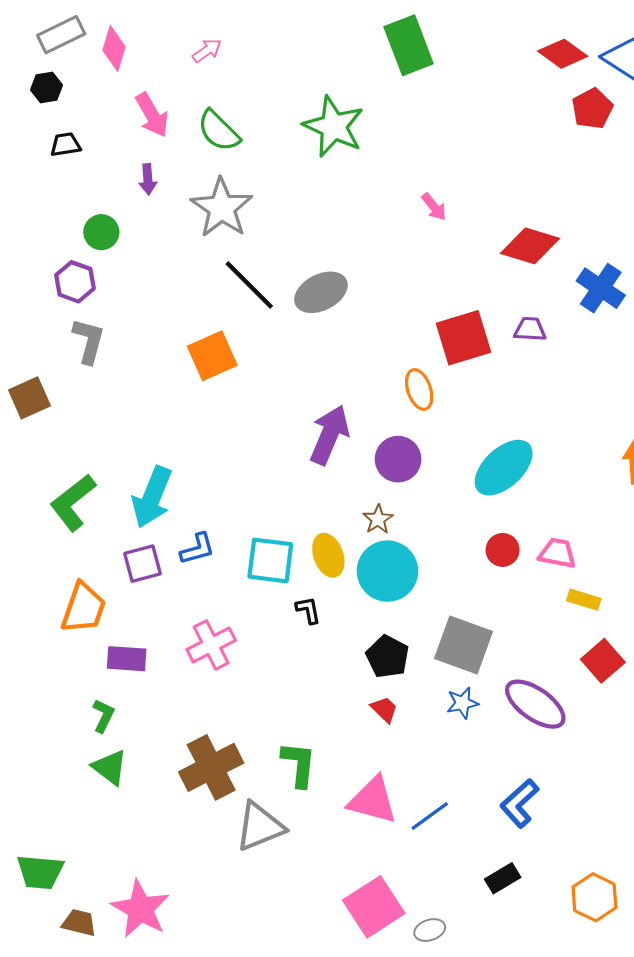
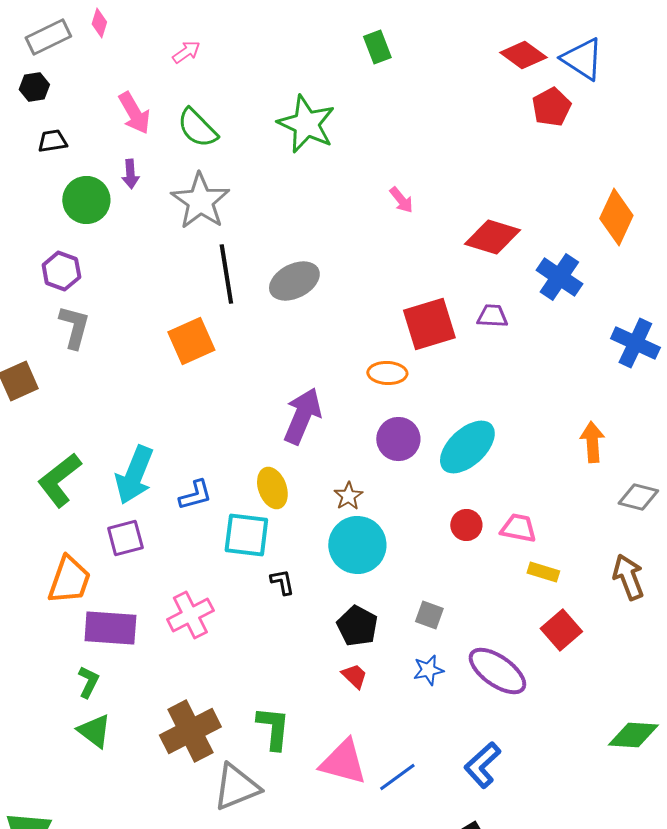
green rectangle: (409, 45) -> (377, 47), size x0.6
pink diamond: (114, 48) -> (99, 23), moved, size x0.7
green circle: (101, 232) -> (86, 200), moved, size x1.4
black line: (249, 285) -> (226, 274), turned 36
orange ellipse: (419, 389) -> (387, 373), turned -69
purple circle: (398, 459) -> (398, 439), moved
blue L-shape: (197, 549) -> (195, 495), moved
yellow ellipse: (328, 555) -> (272, 488), moved
gray square: (463, 645) -> (429, 615), size x0.5
purple rectangle: (127, 659) -> (110, 628), size x1.4

